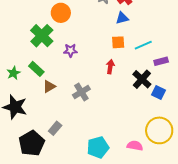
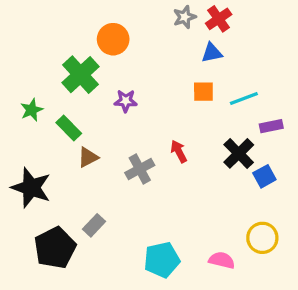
red arrow: (110, 67) -> (179, 151), moved, turned -40
green star: (13, 73) -> (32, 110), moved
blue square: (158, 92) -> (264, 176), turned 32
yellow circle: (159, 130) -> (262, 238), size x0.7

